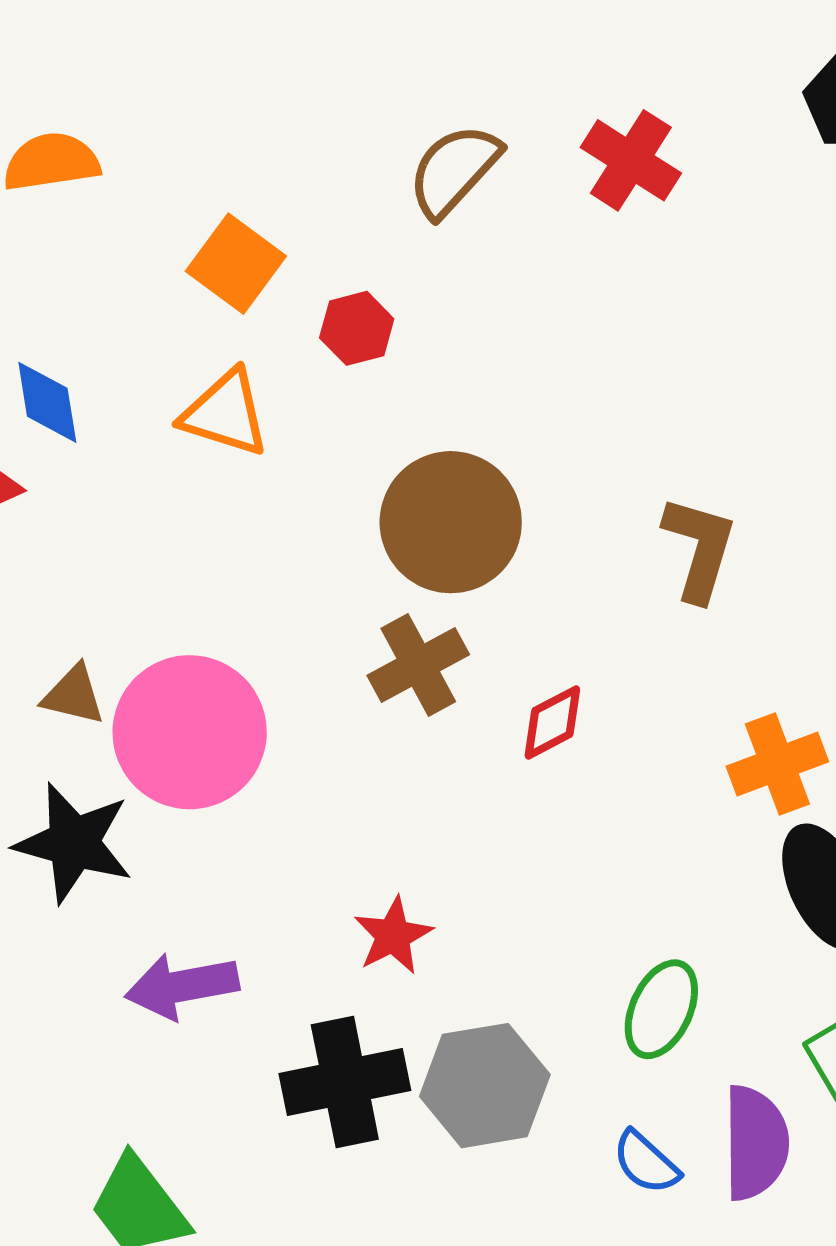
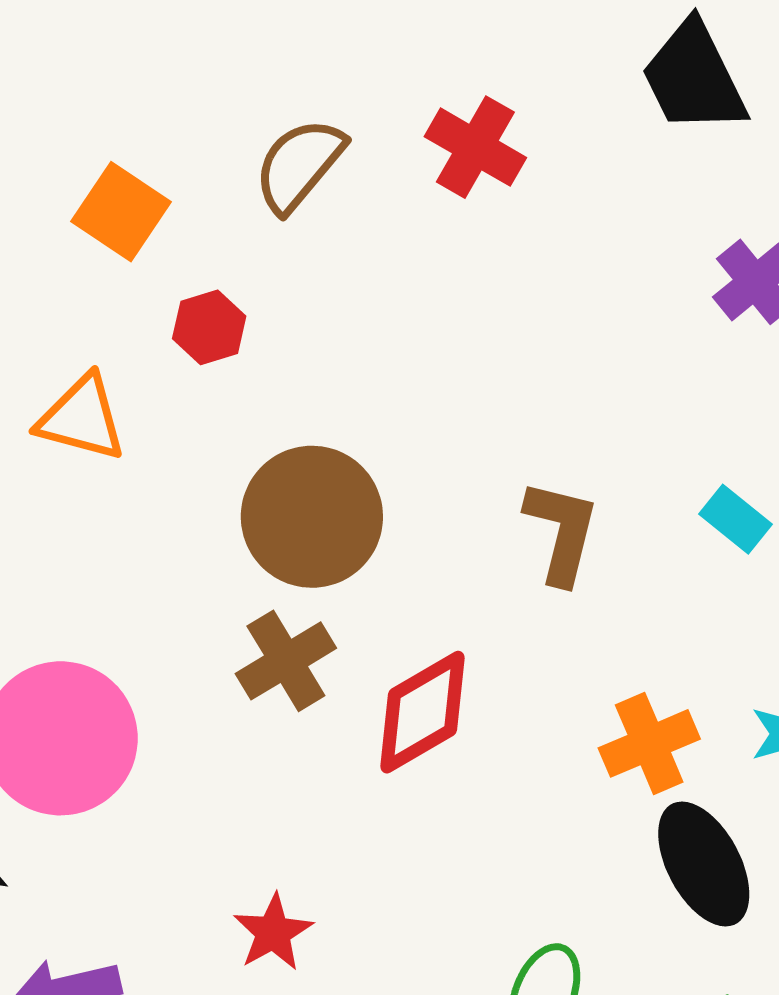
orange square: (236, 264) -> (121, 212), moved
red diamond: (552, 722) -> (423, 712), size x1.6

